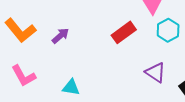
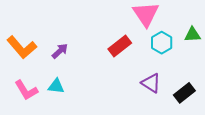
cyan triangle: (71, 87) -> (56, 86), moved

